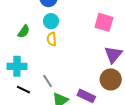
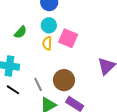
pink square: (104, 22) -> (68, 38), moved
brown circle: (111, 79) -> (64, 80), moved

